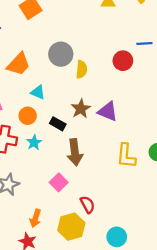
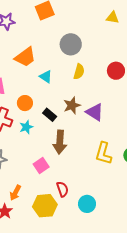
gray circle: (61, 54) -> (71, 44), moved
cyan triangle: (38, 92) -> (46, 77), moved
cyan circle: (117, 237) -> (87, 204), moved

